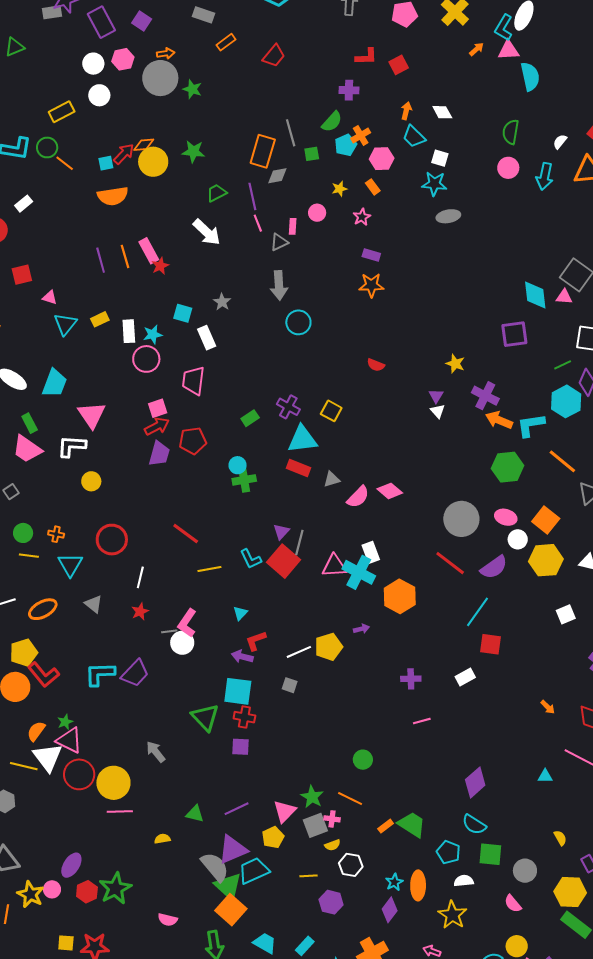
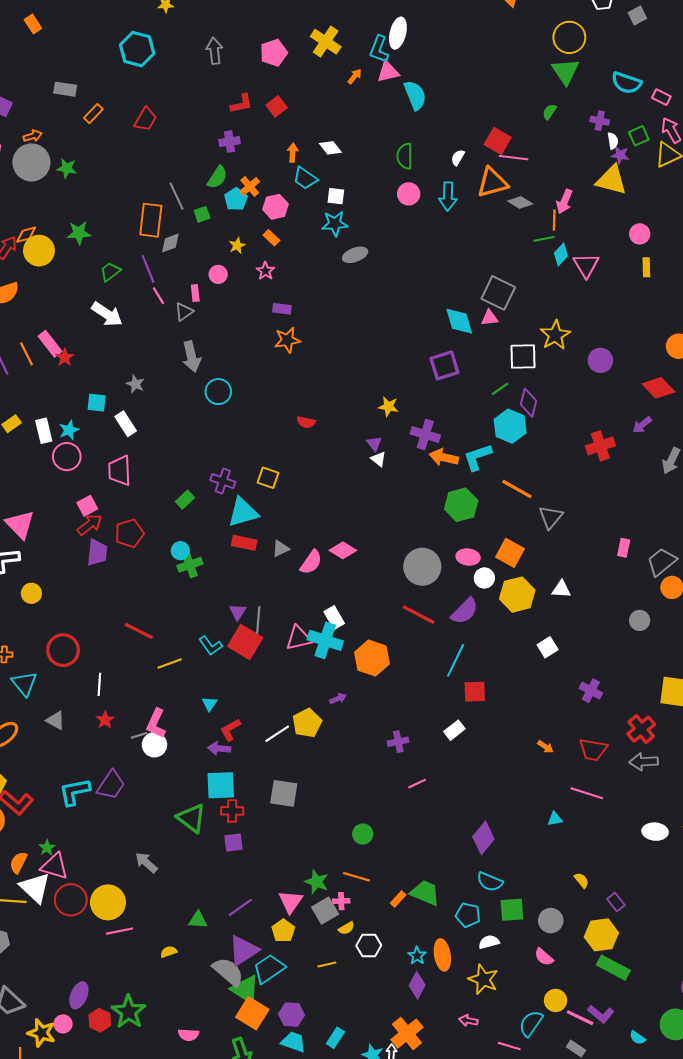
gray square: (290, 685) -> (284, 793), moved, size x1.8
purple hexagon: (331, 902) -> (292, 1015), moved

